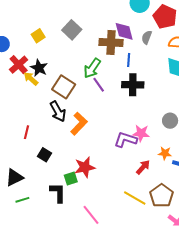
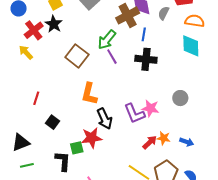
brown cross: (111, 42) -> (128, 15), turned -35
black star: (39, 68) -> (54, 24), moved
yellow arrow: (31, 79) -> (26, 52), moved
black arrow: (58, 111) -> (104, 119), moved
orange L-shape: (79, 124) -> (89, 94), turned 145
purple L-shape: (126, 140) -> (134, 113), turned -135
orange star: (165, 153) -> (164, 138), moved

